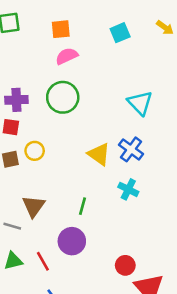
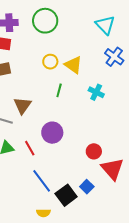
blue cross: (131, 149) -> (114, 57), moved
yellow circle: (35, 151) -> (50, 62), moved
green line: (82, 206) -> (59, 90), moved

